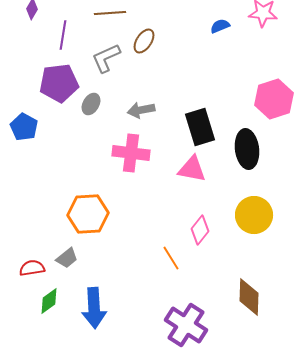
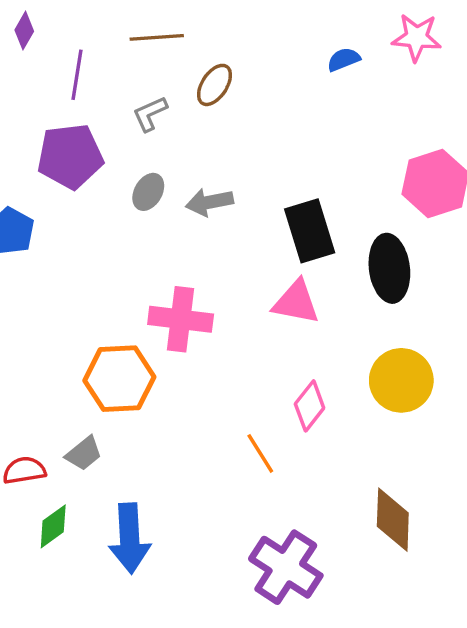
gray L-shape: (106, 58) -> (150, 114), size x0.7
gray ellipse: (91, 104) -> (148, 192), moved
pink cross: (131, 153) -> (181, 319), moved

